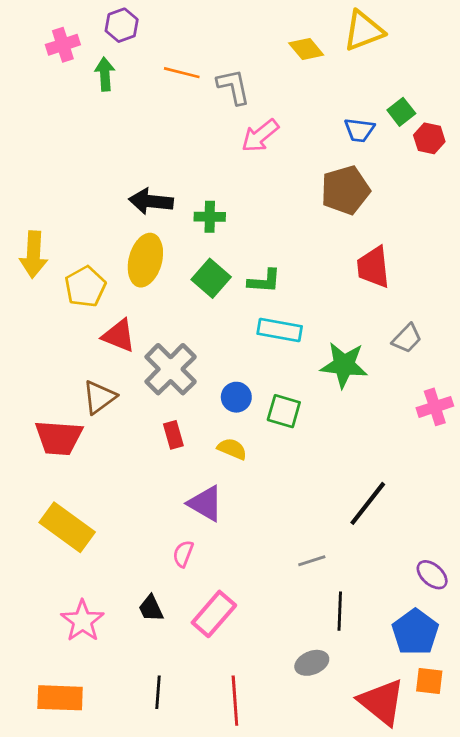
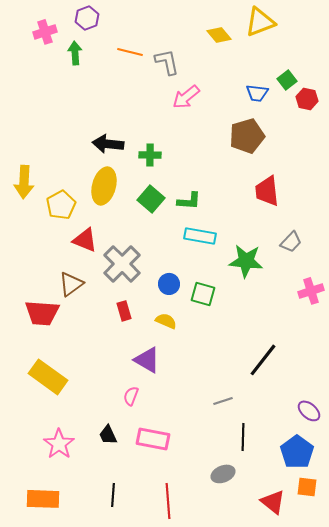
pink rectangle: (214, 614) -> (153, 439), turned 60
red triangle: (382, 702) -> (273, 502), size x0.7

